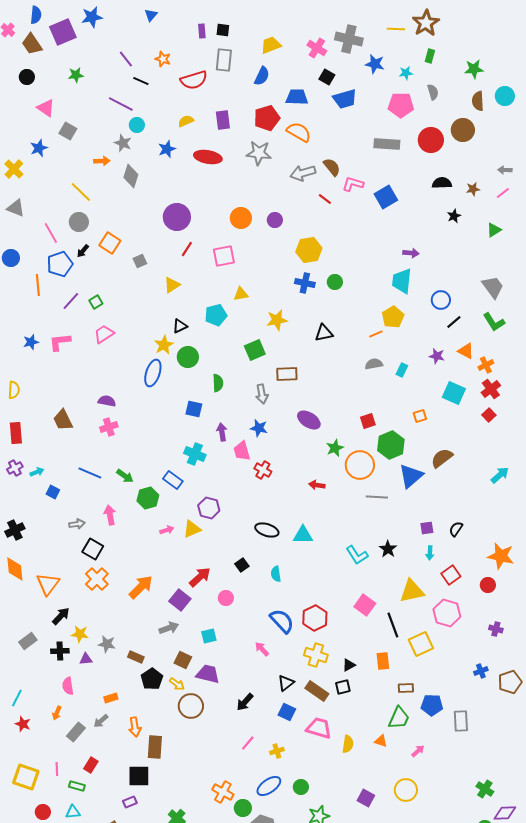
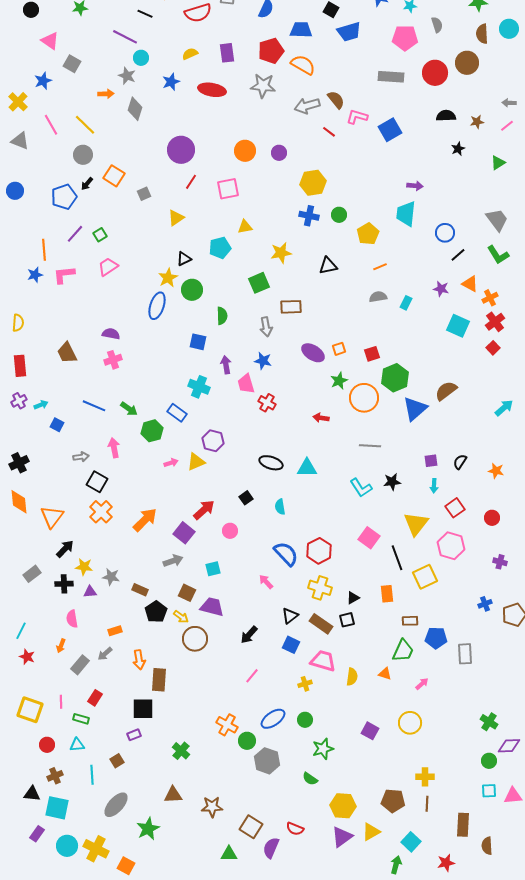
pink line: (51, 233) -> (51, 125), moved
orange line: (38, 285) -> (44, 250), moved
yellow pentagon: (393, 317) -> (368, 234), moved
orange square: (420, 416) -> (339, 349), moved
gray line: (377, 497) -> (370, 446), moved
black star: (388, 549) -> (392, 482), turned 30
orange star: (501, 556) -> (496, 471), moved, size x0.6
yellow triangle: (412, 591) -> (416, 524), turned -40
yellow cross: (277, 751) -> (305, 684), moved

